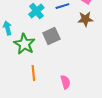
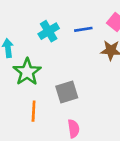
gray square: (51, 36) -> (67, 92), moved

